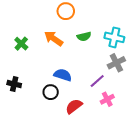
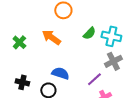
green semicircle: (84, 36) -> (89, 33), moved, turned -32
black cross: (14, 84) -> (22, 82), moved

